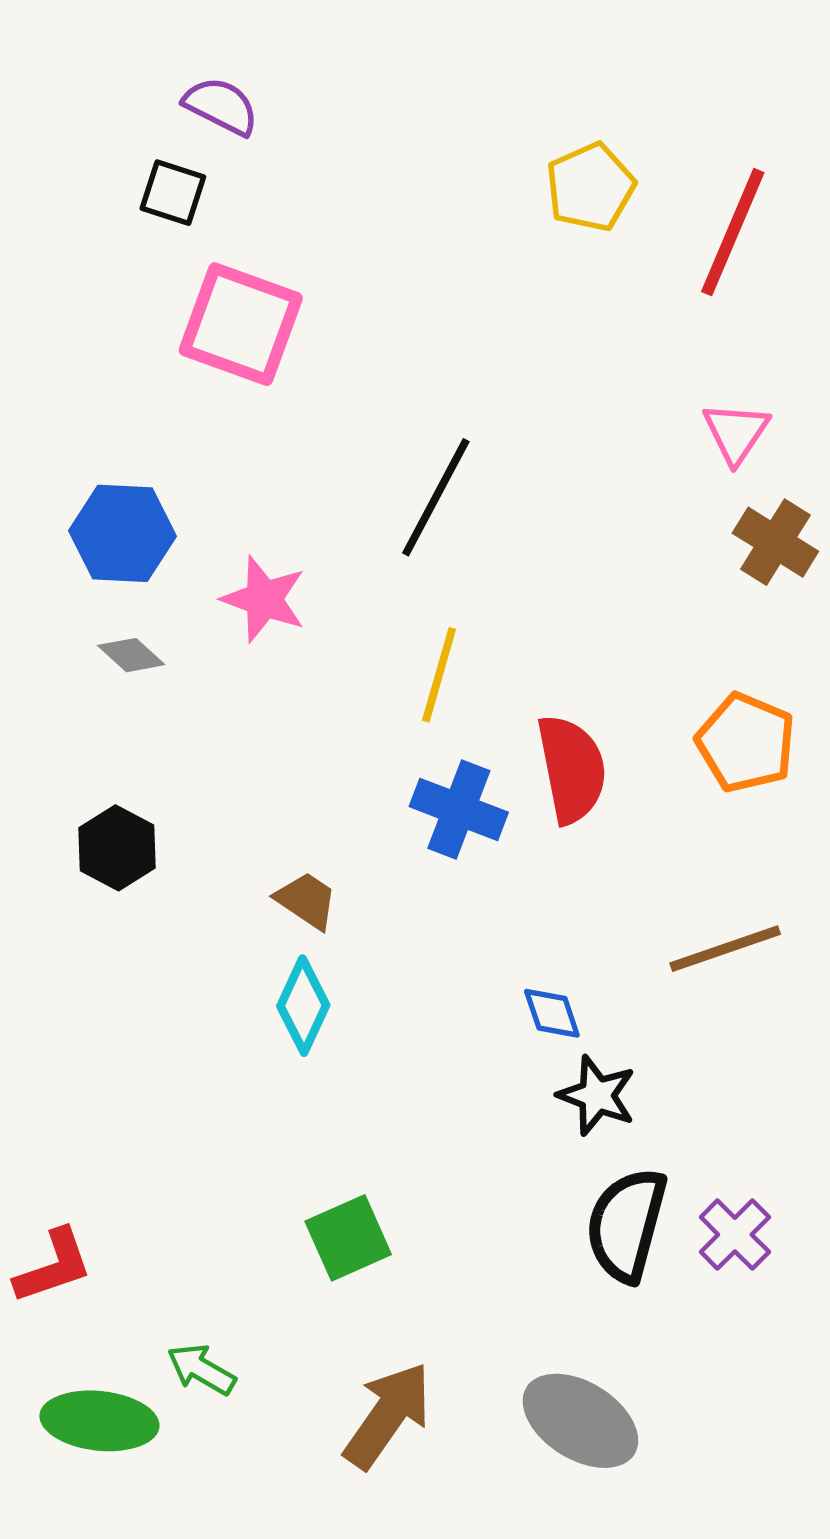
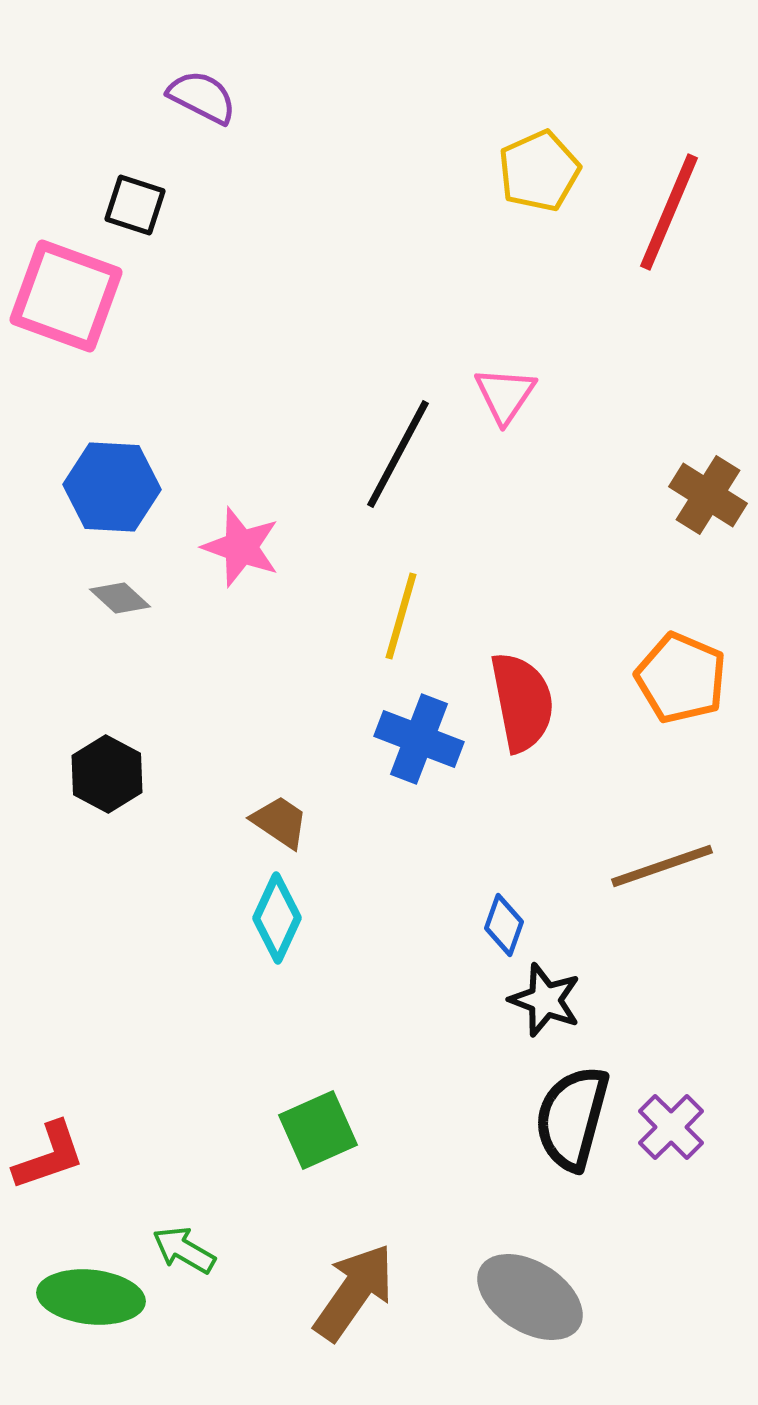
black square: (173, 193) -> (135, 205), moved
pink square: (241, 324) -> (66, 296), moved
pink triangle: (736, 433) -> (505, 395), moved
blue diamond: (552, 1013) -> (504, 925), turned 38

